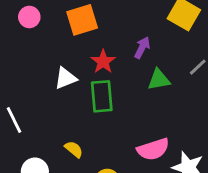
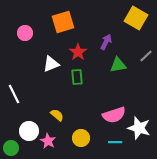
pink circle: (29, 17) -> (25, 33), moved
green rectangle: (102, 96) -> (77, 77), size x0.7

